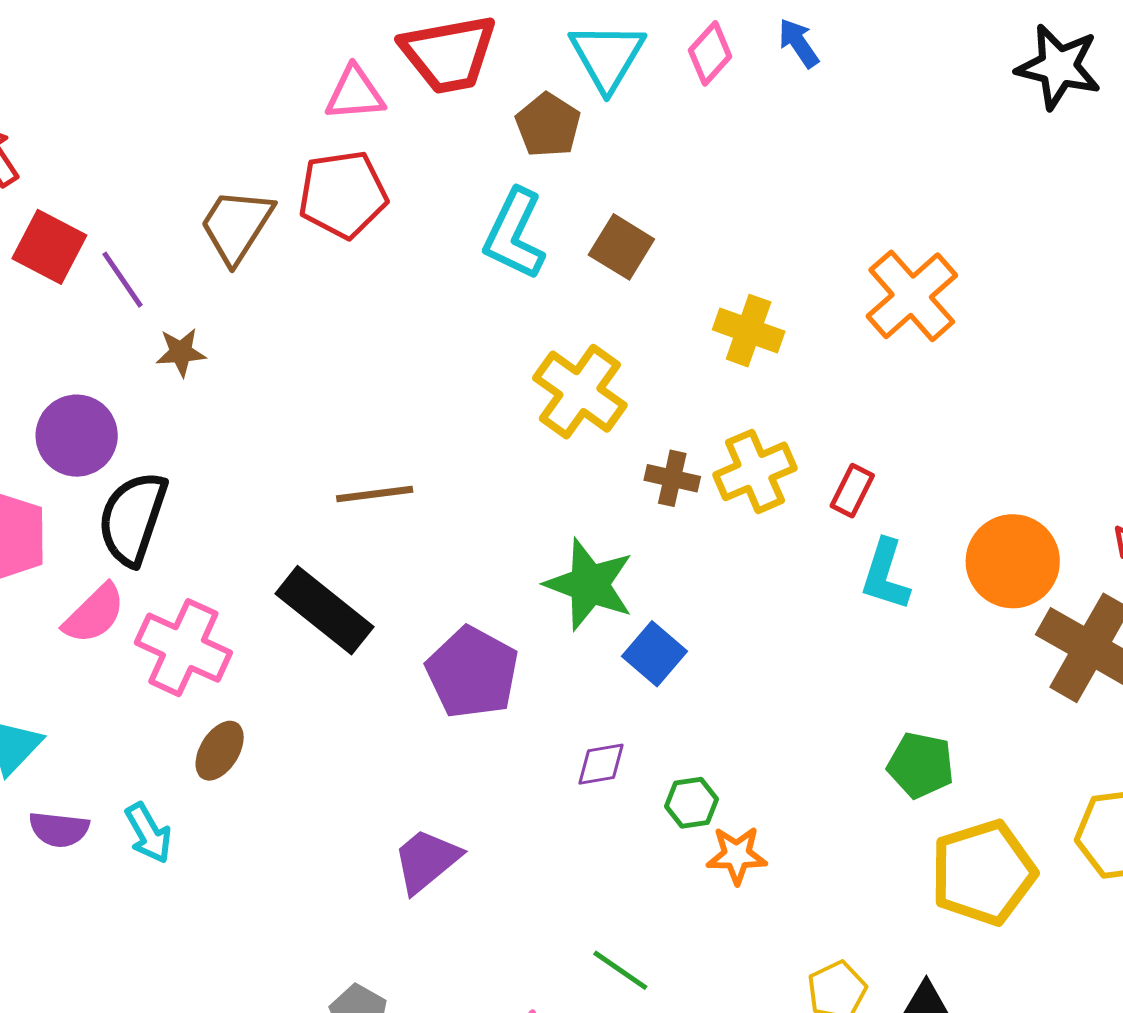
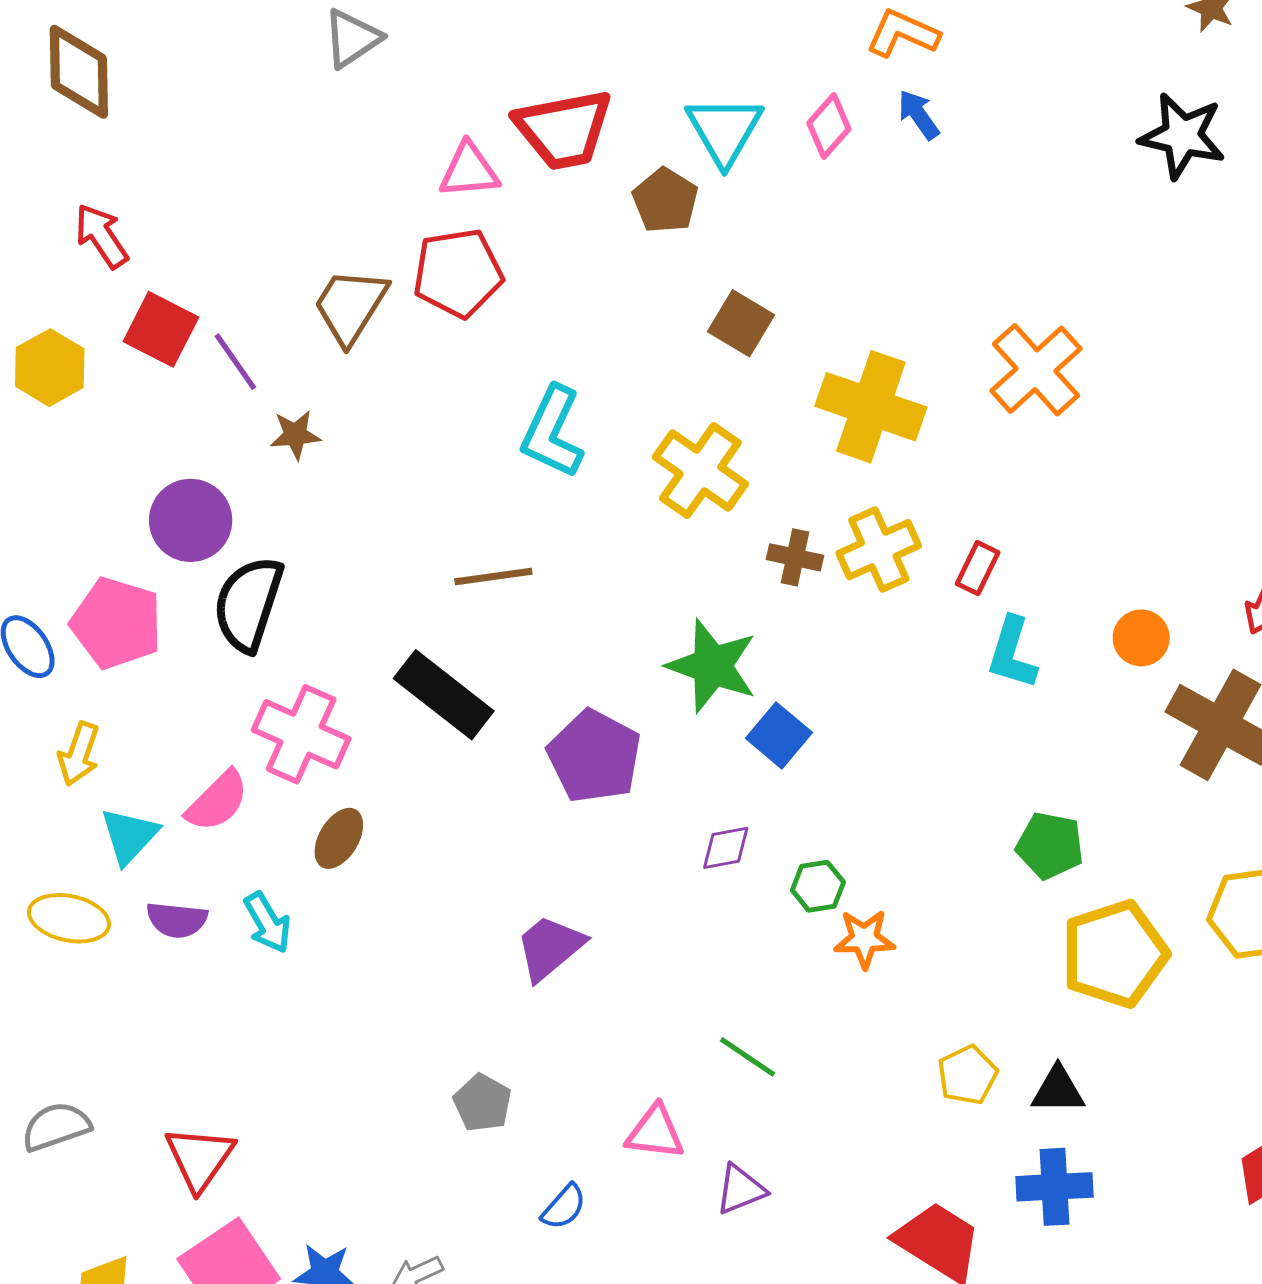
cyan L-shape: (514, 234) -> (552, 432), moved
yellow cross: (749, 331) -> (871, 407), size x1.5
orange circle: (1013, 561) -> (1141, 638), size x0.6
pink semicircle: (94, 614) -> (217, 801), moved

